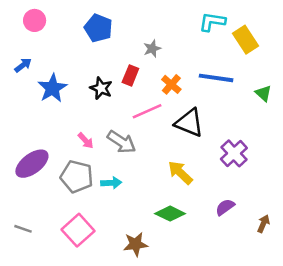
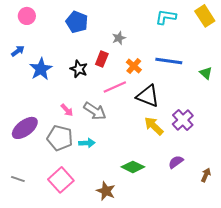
yellow rectangle: (245, 40) -> (205, 16), moved
yellow arrow: (180, 173) -> (154, 126), moved
brown star: (136, 244) -> (106, 191), turned 30

